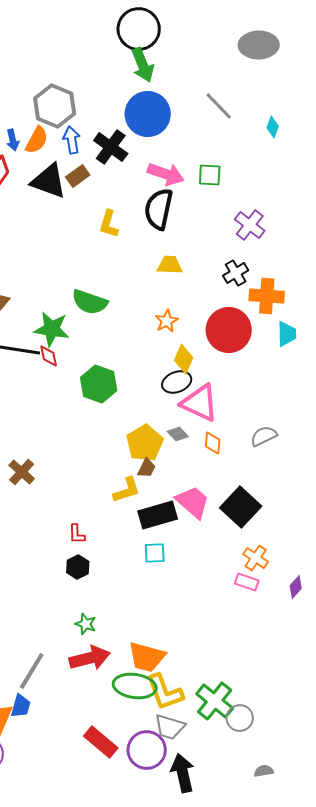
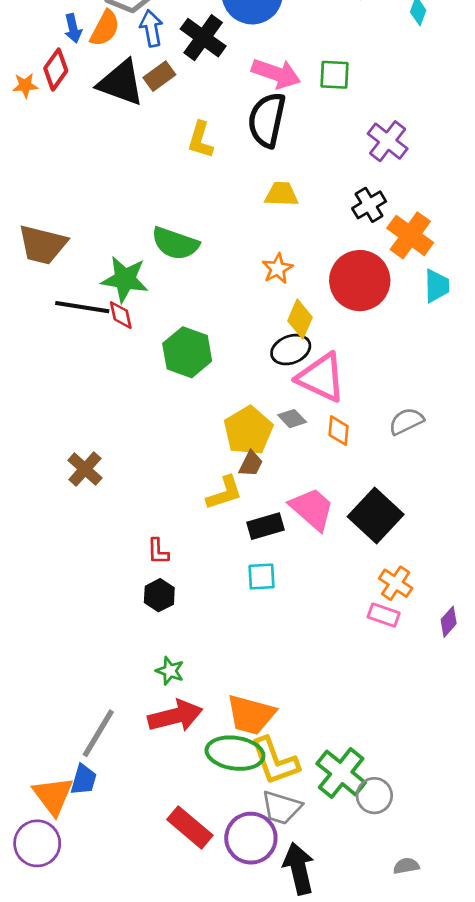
orange cross: (267, 296) -> (410, 235), turned 32
black rectangle: (158, 515) -> (265, 526), size x0.7

